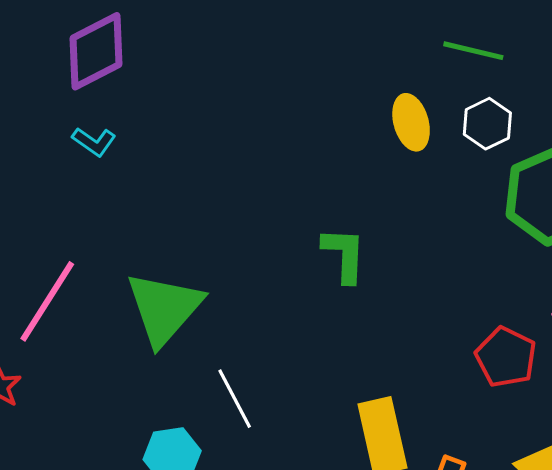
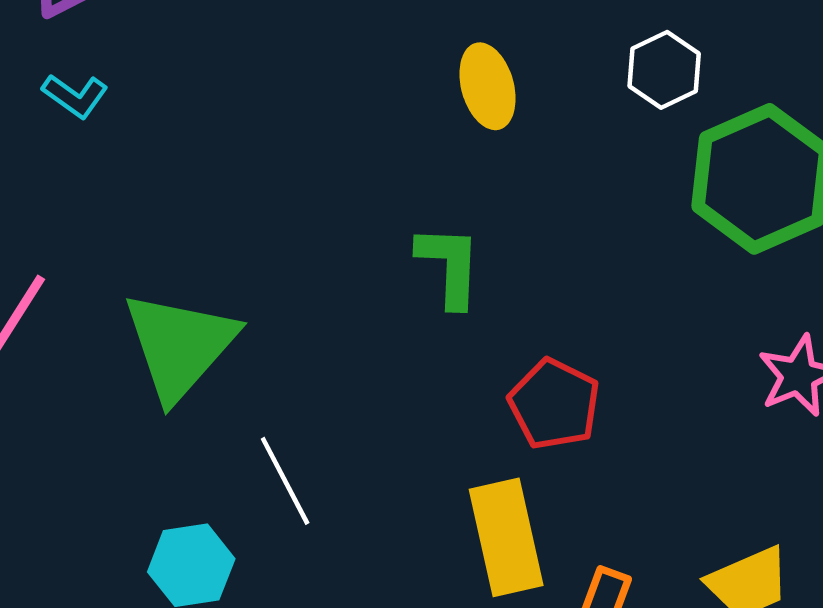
yellow ellipse: (411, 122) -> (488, 86), moved
red pentagon: (506, 357) -> (554, 404), moved

